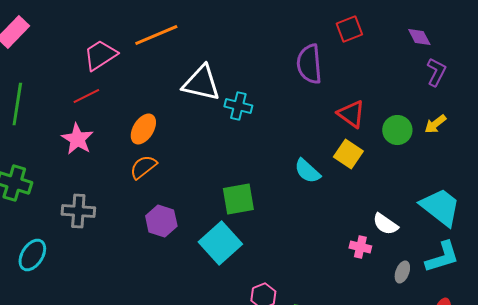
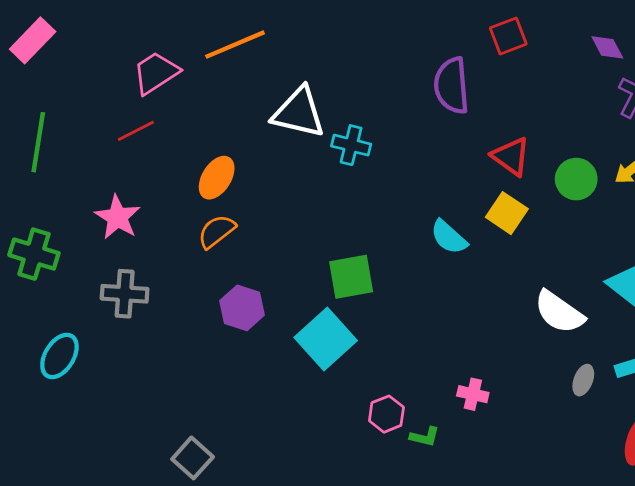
pink star: (77, 139) -> (118, 217), moved
white semicircle: (385, 224) -> (559, 312), size x1.4
pink cross: (360, 247) -> (473, 394), moved

